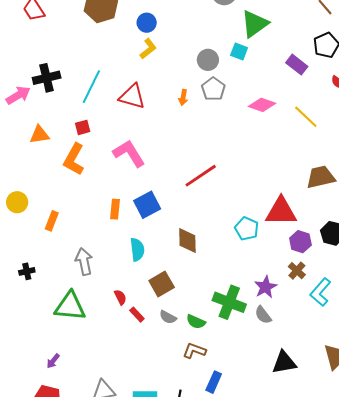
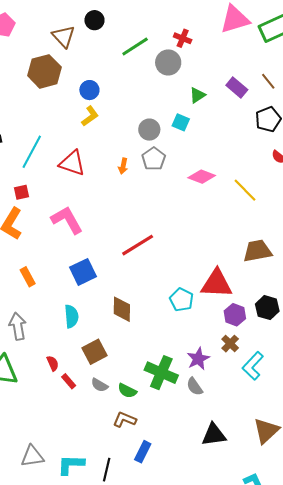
green triangle: (255, 24) -> (197, 95), size x0.6
purple rectangle: (297, 65) -> (237, 87), moved
orange rectangle: (115, 209) -> (28, 277), moved, turned -36

